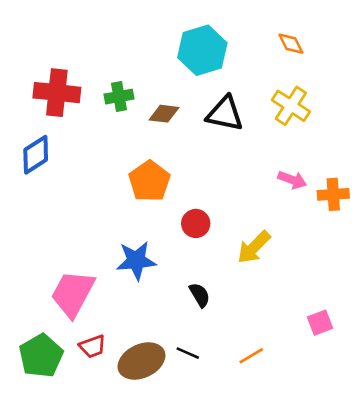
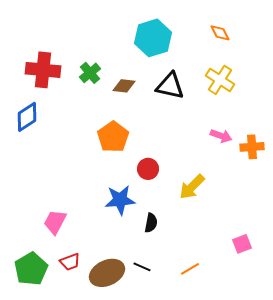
green cross: (119, 97) -> (90, 73), turned -30
blue star: (136, 261) -> (120, 200), moved
pink trapezoid: (73, 294) -> (55, 222), size x0.7
black semicircle: (200, 295) -> (151, 223), turned 42

